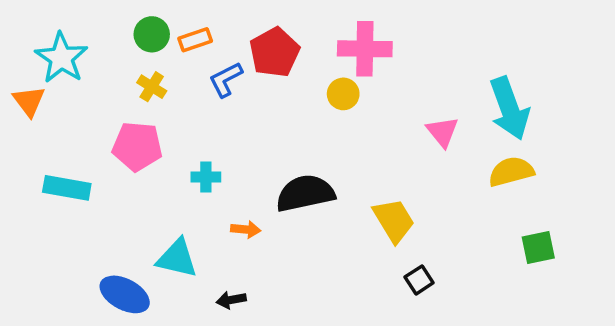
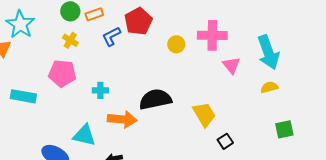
pink cross: (365, 49) -> (212, 35), moved
yellow semicircle: (511, 172) -> (269, 87), size x0.7
orange arrow: (246, 229) -> (122, 119), size x1.8
black square: (419, 280) -> (225, 141), moved

